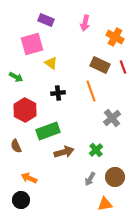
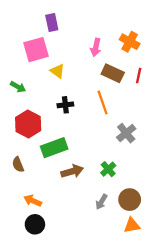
purple rectangle: (46, 20) -> (52, 23), turned 56
pink arrow: (85, 23) -> (96, 47), moved
red line: (123, 67) -> (139, 76), turned 32
black circle: (21, 200) -> (35, 224), moved
orange triangle: (105, 204) -> (132, 225), moved

